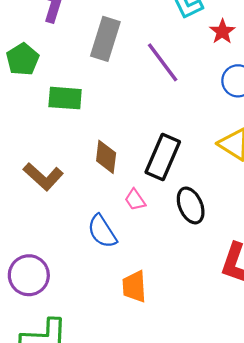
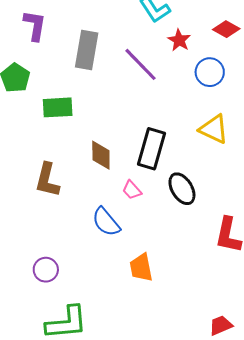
red star: (222, 32) -> (179, 40), moved
brown L-shape: (43, 177) -> (47, 180), turned 69
purple circle: (29, 275) -> (46, 270), size x0.7

